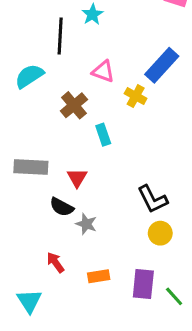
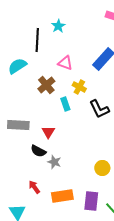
yellow cross: (136, 96) -> (79, 87), moved
black L-shape: (153, 199) -> (99, 109), moved
orange rectangle: (99, 276) -> (62, 196), size x1.5

